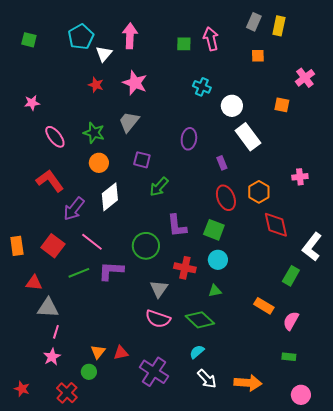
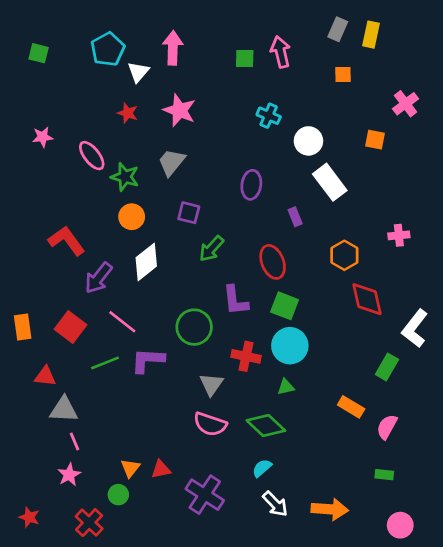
pink ellipse: (55, 137) -> (92, 156), moved
red ellipse: (226, 198) -> (273, 262), moved
cyan circle: (218, 260) -> (290, 346), size x1.4
pink line: (56, 332) -> (74, 441), turned -40

